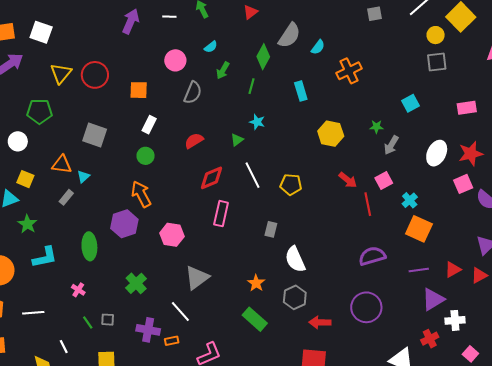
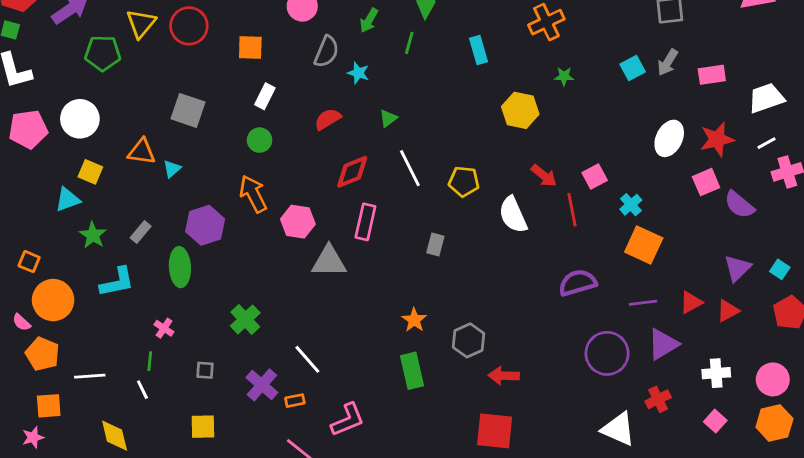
green pentagon: (39, 111) -> (103, 53), moved
cyan star: (257, 122) -> (358, 73), moved
green star: (376, 127) -> (564, 76), moved
white circle: (18, 141) -> (80, 119), size x1.4
gray arrow: (391, 145) -> (668, 62), moved
gray rectangle: (66, 197) -> (141, 232), moved
purple hexagon: (124, 224) -> (205, 225), moved
pink hexagon: (172, 235) -> (298, 222), moved
white semicircle: (295, 259) -> (513, 215), moved
gray triangle: (197, 278) -> (329, 261), moved, turned 36
purple circle: (366, 307) -> (607, 353), moved
white line: (33, 313) -> (90, 376), moved
green rectangle: (255, 319) -> (412, 371), turned 35
white cross: (455, 320) -> (716, 373), moved
green line: (88, 322) -> (150, 361), moved, turned 40
purple cross: (148, 330) -> (262, 385), turned 30
white line: (64, 347) -> (142, 390), moved

